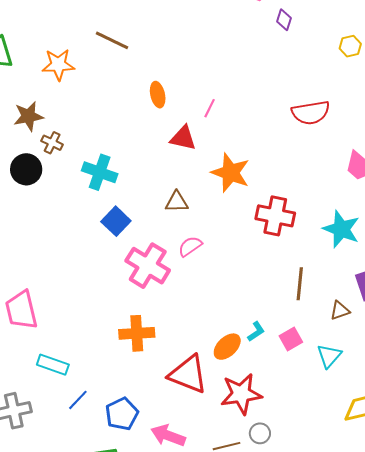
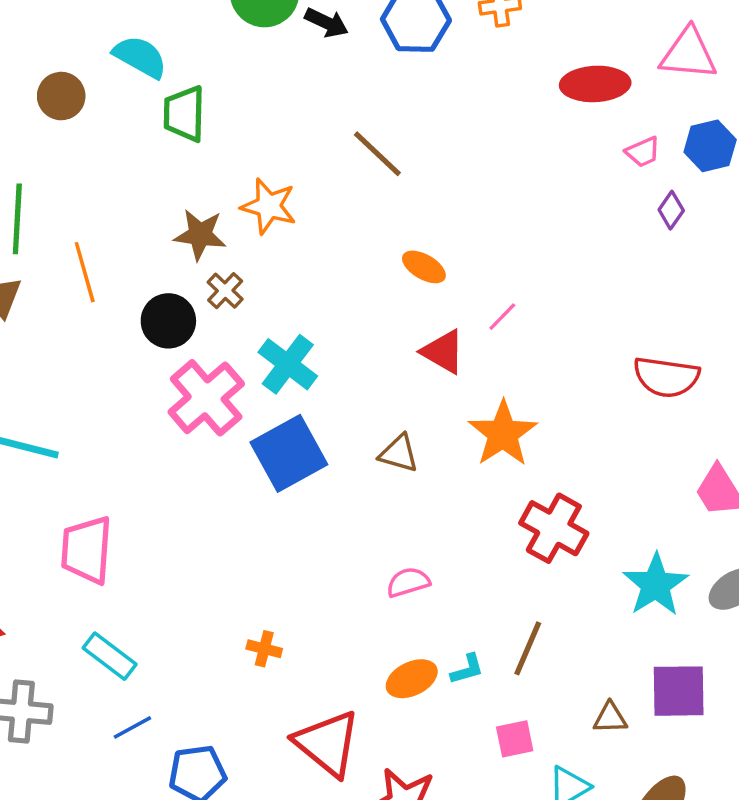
orange star: (58, 65) -> (269, 206), moved
orange ellipse: (158, 95) -> (424, 267), turned -65
blue square: (116, 221) -> (289, 453), size x1.5
pink semicircle: (190, 246) -> (408, 582), moved
pink cross: (148, 266) -> (206, 398), moved
brown line: (300, 284) -> (528, 648), moved
cyan L-shape: (256, 332) -> (467, 669), moved
orange cross: (137, 333) -> (264, 649), size x0.6
orange ellipse: (227, 347) -> (412, 679), moved

